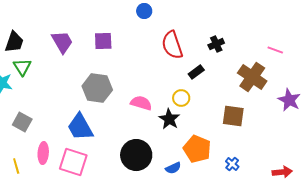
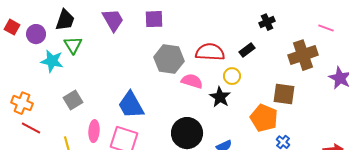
red semicircle: (172, 45) -> (210, 52), moved, turned 112
brown cross: (252, 77) -> (303, 55), turned 36
gray hexagon: (97, 88) -> (169, 59), moved
gray square: (22, 122) -> (73, 100), turned 30
orange pentagon: (197, 149) -> (264, 118), moved

